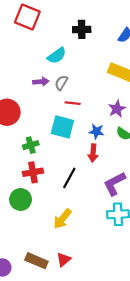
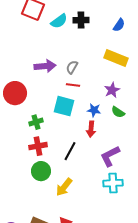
cyan semicircle: (57, 56) -> (59, 21), moved
purple arrow: (41, 82) -> (45, 66), size x1.5
gray semicircle: (61, 83) -> (72, 67), moved
green circle: (21, 199) -> (41, 171), moved

